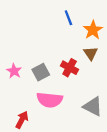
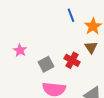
pink star: (14, 71) -> (20, 50), moved

